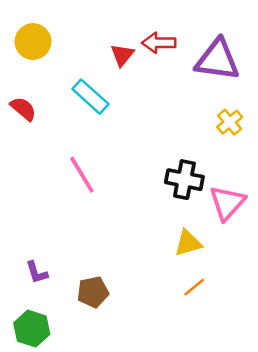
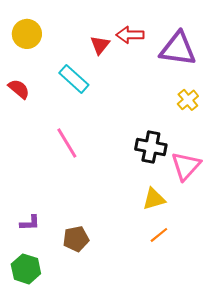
purple L-shape: (37, 272) -> (30, 223), turned -75

